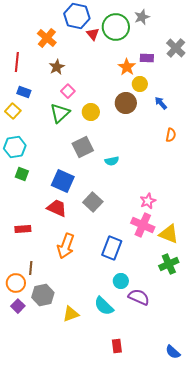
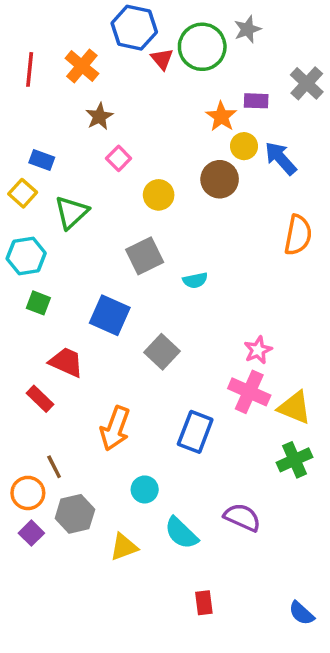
red line: (17, 62) -> (30, 69), moved
blue arrow: (161, 103) -> (281, 158), moved, size x1.5
green triangle: (60, 113) -> (71, 212), moved
orange semicircle: (171, 135) -> (298, 235), size x1.6
red trapezoid: (57, 208) -> (66, 362), moved
red rectangle: (23, 229) -> (40, 399), turned 49
brown line: (31, 268) -> (54, 467), turned -32
cyan circle: (121, 281) -> (145, 489), moved

